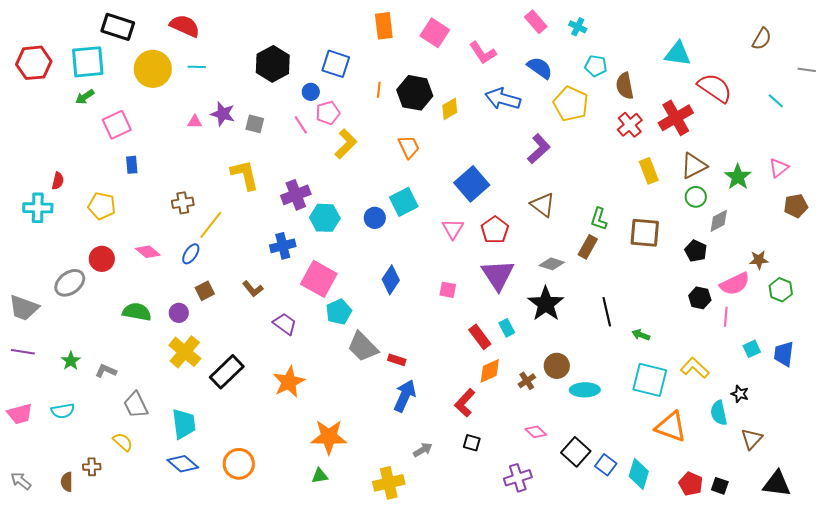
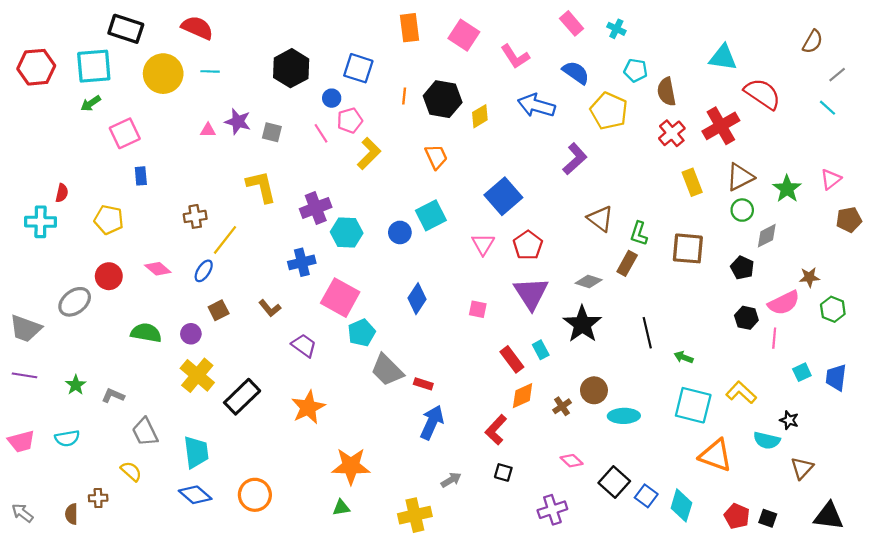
gray line: (807, 70) -> (837, 75), moved, turned -48
brown triangle: (543, 205) -> (600, 219), moved
cyan semicircle: (719, 413) -> (767, 440), turned -65

